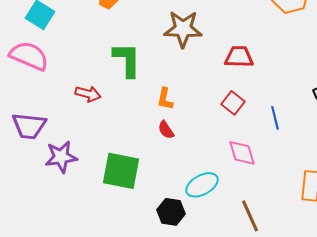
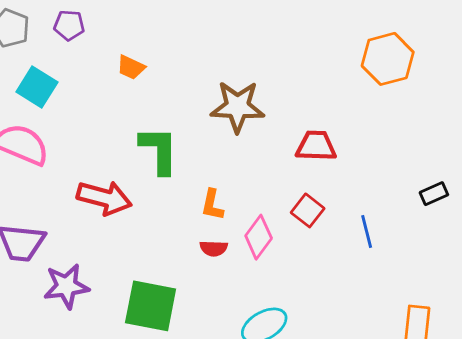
red arrow: (88, 94) -> (104, 198), size x1.5
red semicircle: (166, 130) -> (214, 248), turned -54
pink diamond: (242, 153) -> (259, 237), moved, turned 52

